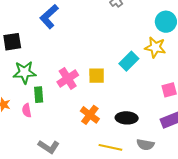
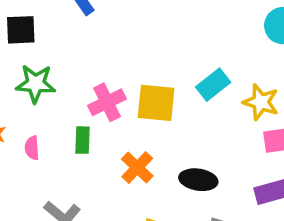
yellow star: (155, 47) -> (261, 102), moved
yellow square: (97, 76) -> (156, 103), size x1.4
green rectangle: (39, 95) -> (83, 140), moved

